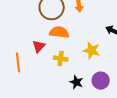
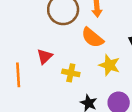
orange semicircle: (59, 32) -> (92, 38), moved, turned -150

